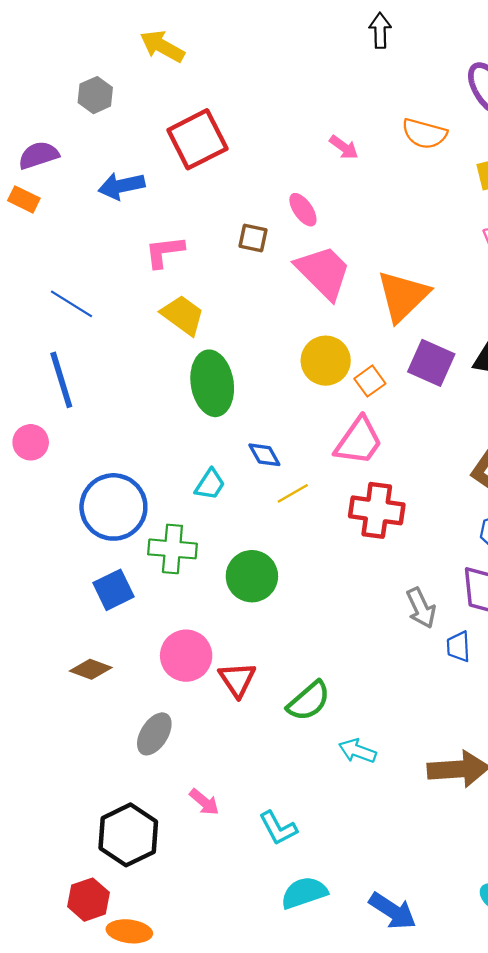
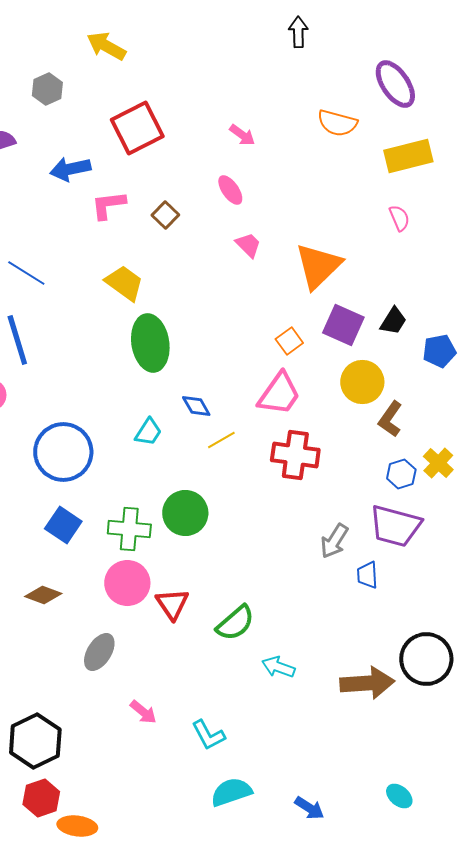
pink arrow: (344, 147) -> (242, 135), moved
brown square: (253, 238) -> (165, 215), moved, turned 32
pink L-shape: (165, 252) -> (108, 205), moved
pink trapezoid: (323, 272) -> (248, 245), size x0.5
yellow circle: (326, 361) -> (362, 382), moved
green cross: (172, 549) -> (129, 529), moved
blue square: (113, 590) -> (63, 525), turned -30
gray arrow: (421, 608) -> (334, 541), turned 57
black hexagon: (128, 835) -> (35, 741), moved
blue arrow: (393, 911) -> (309, 808), size x0.7

